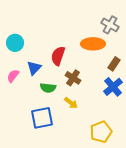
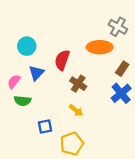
cyan circle: (15, 43) -> (27, 46), moved
green semicircle: (48, 88) -> (22, 101), moved
blue square: (42, 118) -> (45, 127), size x0.6
yellow pentagon: (101, 132) -> (72, 144), moved

